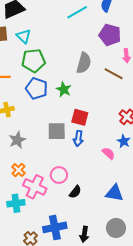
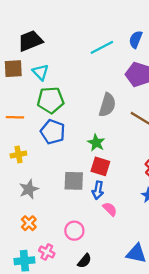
green star: (64, 89) -> (96, 143), moved
pink semicircle: (108, 153) -> (110, 209), moved
pink cross: (35, 187) -> (47, 252), moved, size x0.6
black semicircle: (75, 192) -> (84, 261), moved

